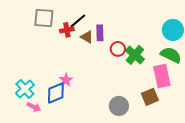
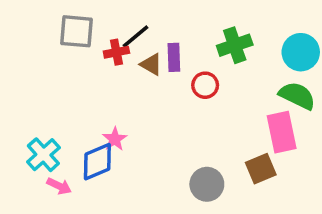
green cross: (135, 55) -> (235, 45), moved, turned 30

